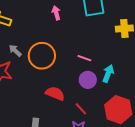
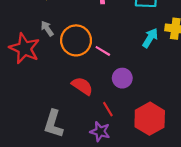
pink line: (84, 58) -> (103, 51), moved
cyan arrow: (108, 74) -> (150, 38), moved

